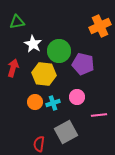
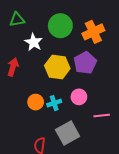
orange cross: (100, 26) -> (93, 32), moved
green circle: (59, 51) -> (60, 26), moved
purple pentagon: (83, 64) -> (85, 63), turned 30
yellow hexagon: (44, 74) -> (57, 67), moved

